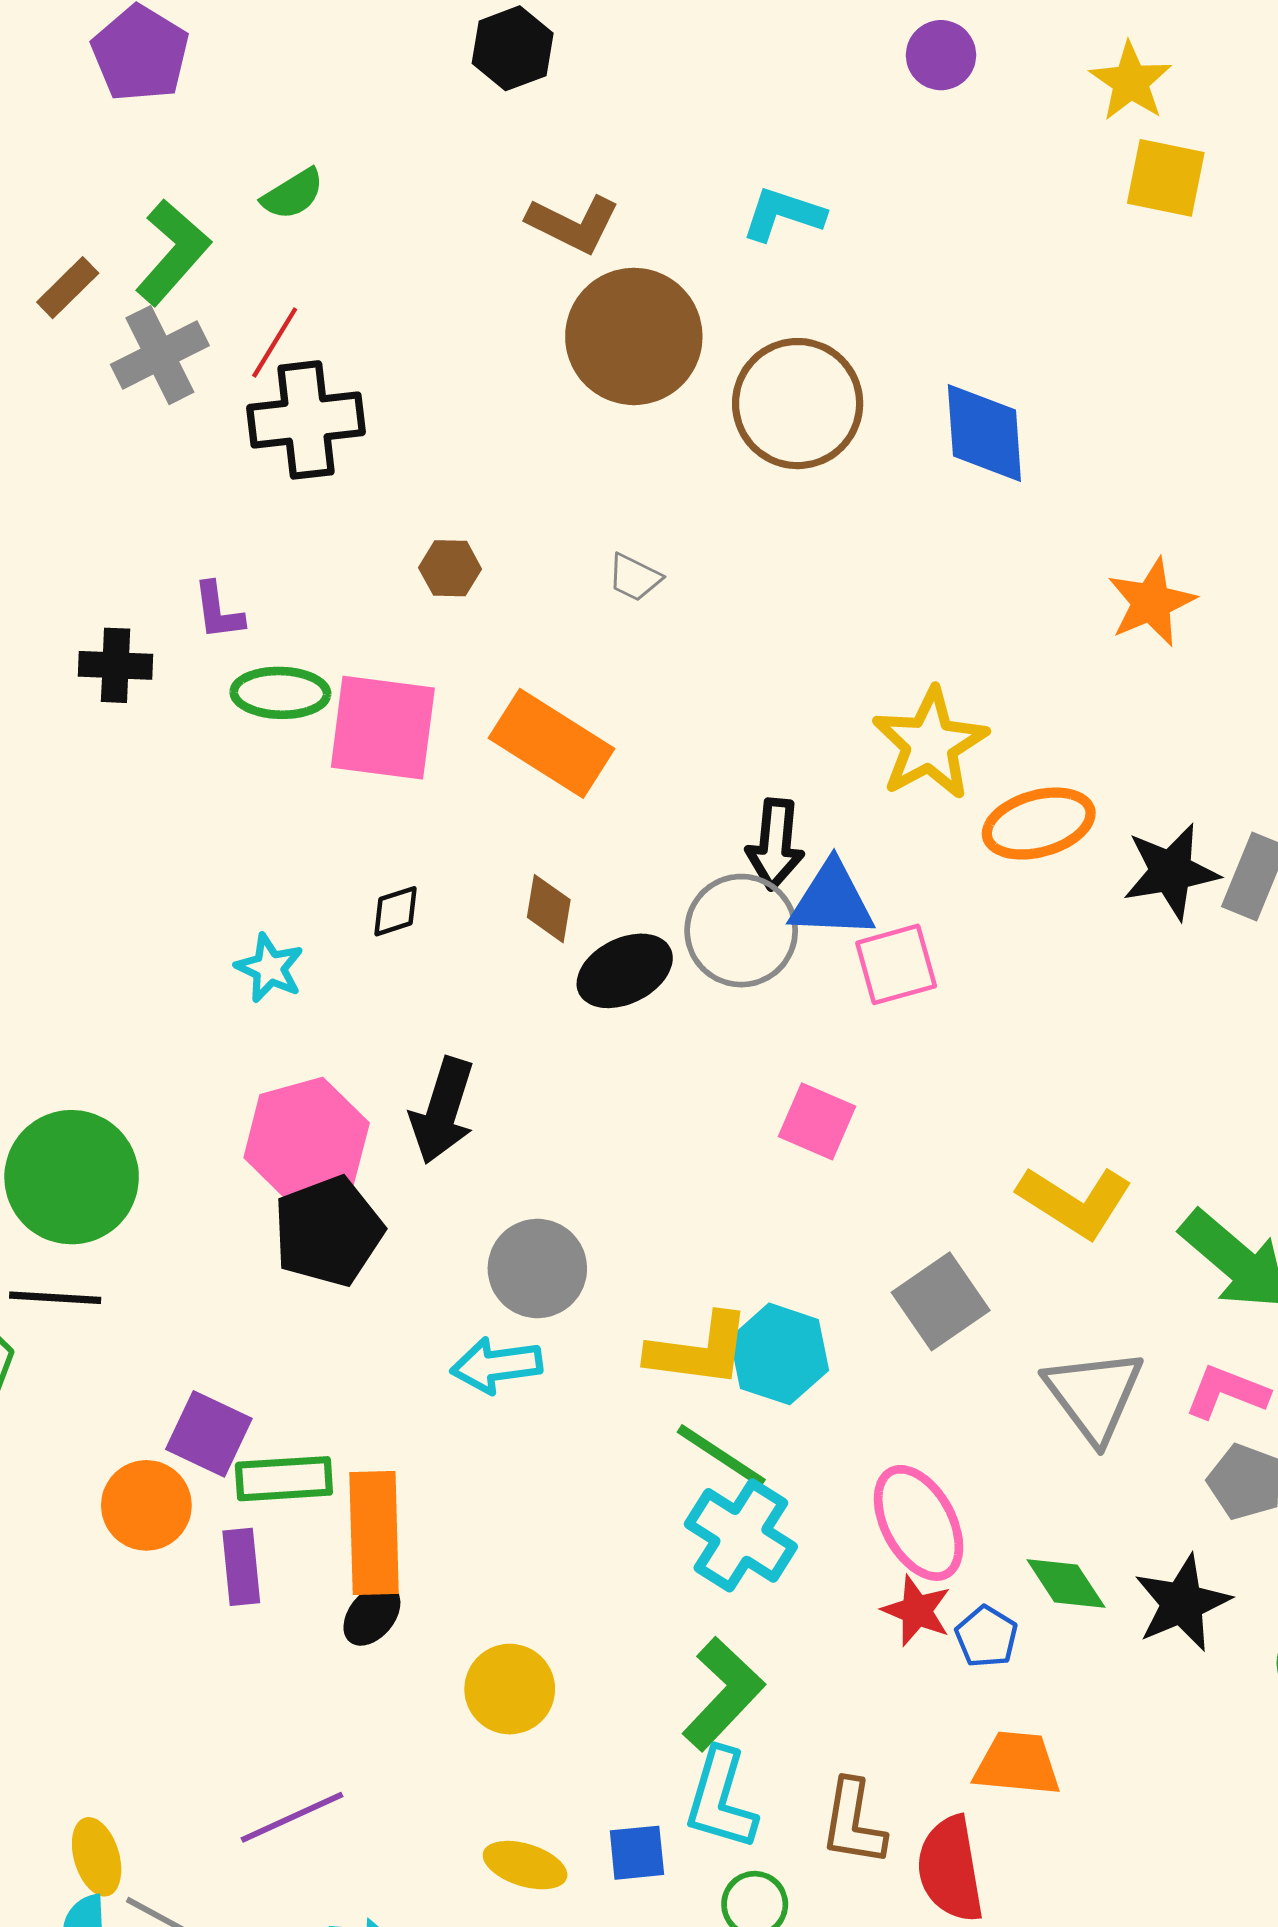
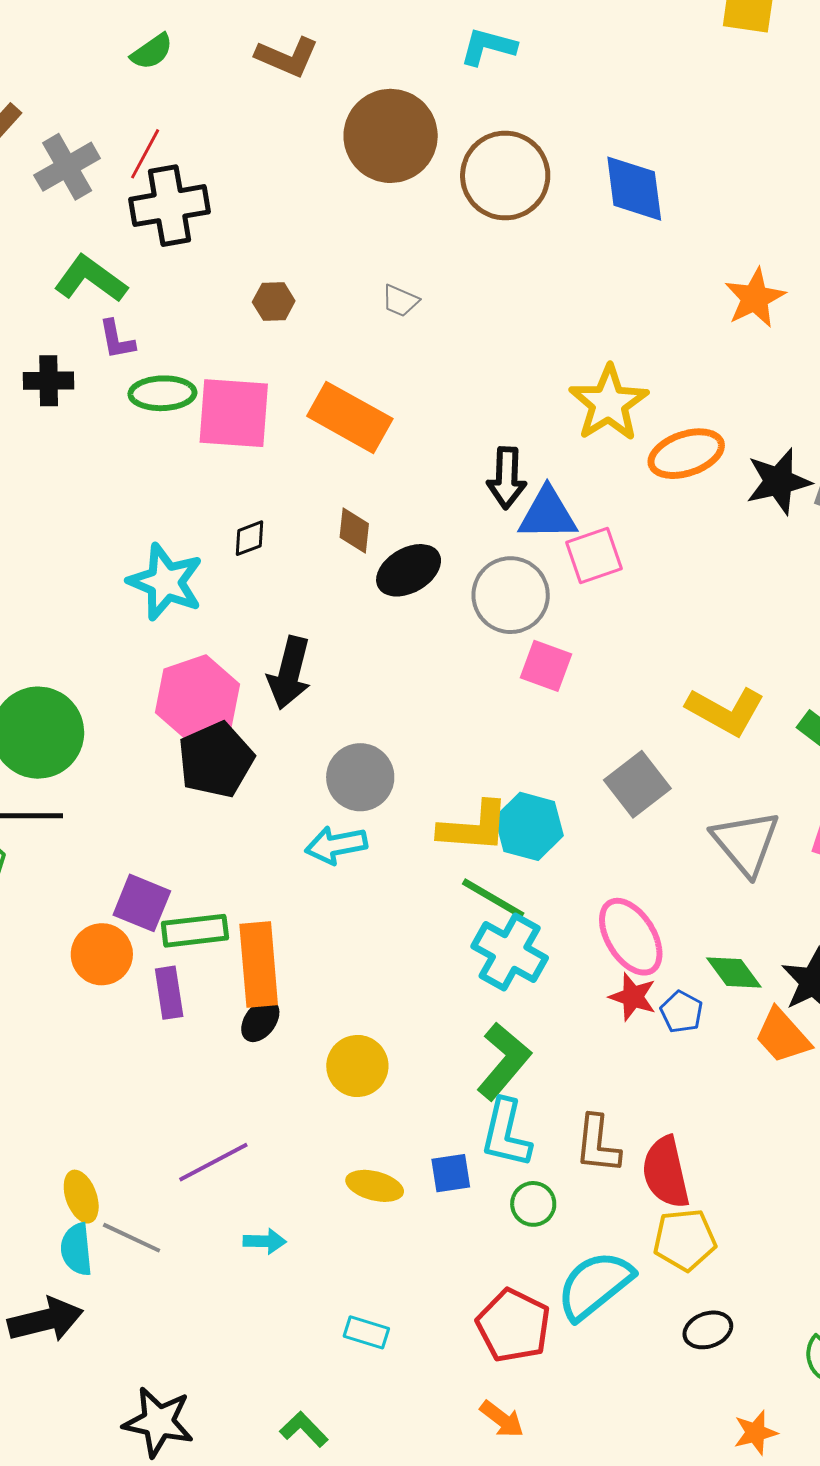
brown L-shape: (573, 224) -> (287, 57), moved
green L-shape: (173, 252) -> (90, 279), moved, turned -92
gray circle: (741, 931) -> (511, 595), moved
cyan star: (270, 968) -> (166, 582), size x1.6
orange trapezoid: (1017, 1764) -> (783, 1036), moved, turned -134

